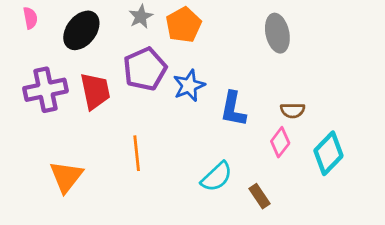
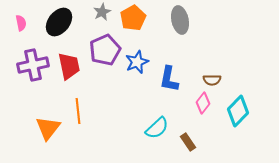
pink semicircle: (30, 18) -> (21, 23), moved
gray ellipse: (277, 33) -> (180, 20), moved
orange line: (137, 153) -> (78, 111), moved

